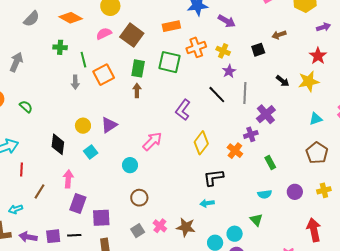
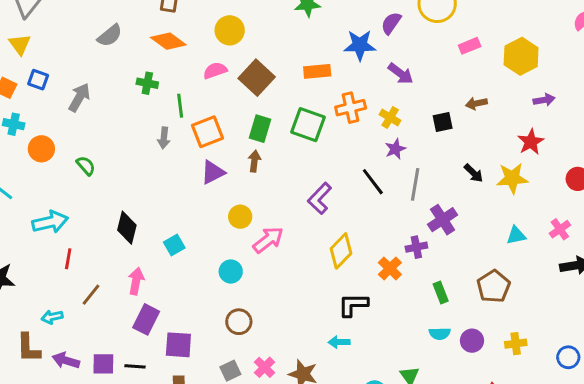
purple triangle: (109, 125) -> (213, 172), moved
yellow circle: (83, 126) -> (240, 217), moved
brown pentagon: (317, 153) -> (494, 286), moved
cyan semicircle: (265, 194) -> (440, 334), moved

